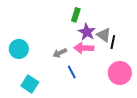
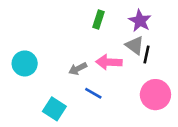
purple star: (87, 32) -> (140, 21), moved
blue line: (72, 72) -> (93, 93), turned -32
cyan square: (30, 84) -> (54, 109), moved

